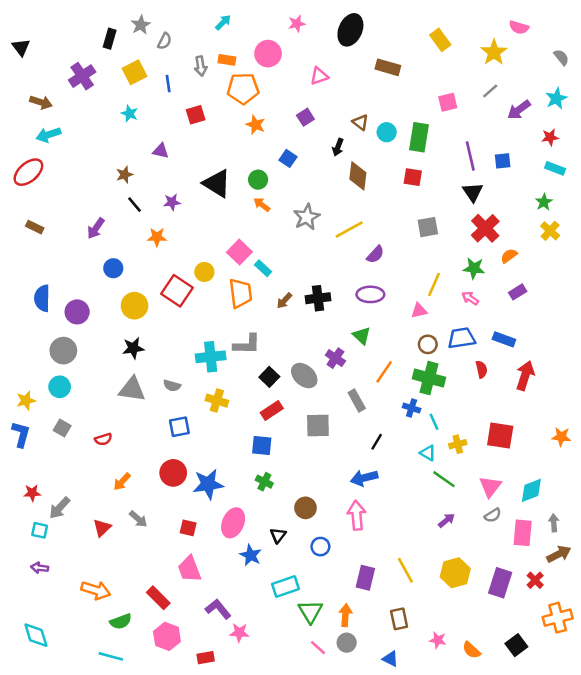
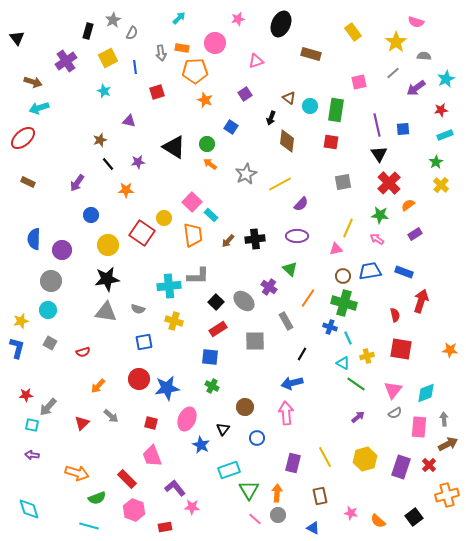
gray semicircle: (561, 57) -> (424, 56), moved, turned -48
cyan rectangle: (555, 168) -> (445, 135), turned -42
black star: (133, 348) -> (107, 279), size x1.4
red semicircle: (481, 369) -> (395, 315), moved

